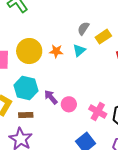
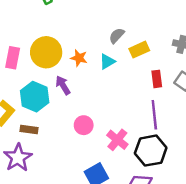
purple arrow: (51, 97) -> (63, 85), moved

